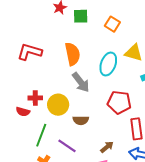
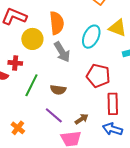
yellow circle: (58, 105) -> (32, 39), moved
green line: (41, 135) -> (31, 85), moved
purple line: (67, 146) -> (54, 115), moved

